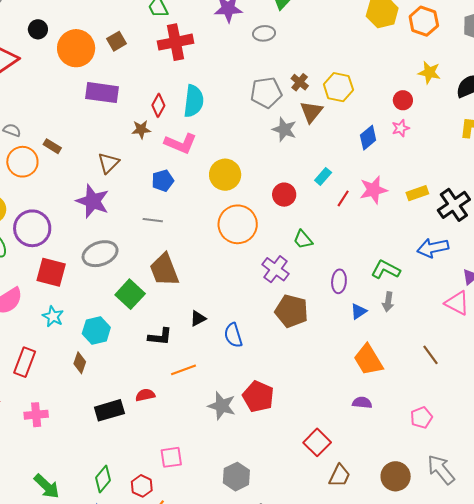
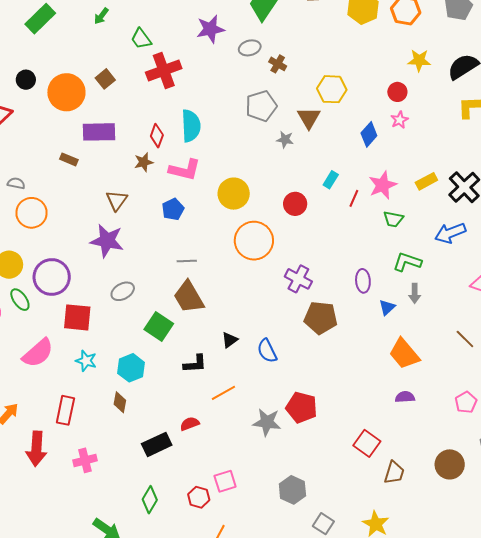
brown cross: (300, 82) -> (278, 64), moved
gray star: (284, 129) -> (285, 140), size x0.7
brown rectangle: (52, 146) -> (69, 159), moved
gray line: (153, 220) -> (187, 261), moved
green trapezoid: (303, 240) -> (393, 219), moved, turned -30
gray ellipse: (100, 254) -> (123, 291), size x0.7
green diamond: (103, 479) -> (150, 500), moved
red hexagon: (142, 486) -> (199, 497), moved

